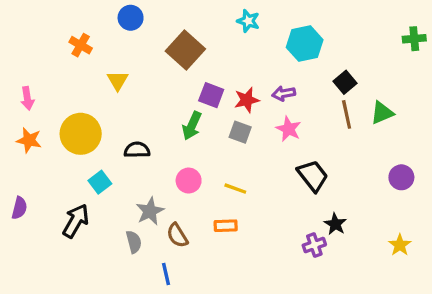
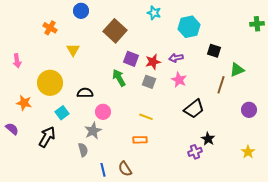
black square: (345, 82) -> (214, 51), turned -32
brown line: (347, 114) -> (221, 85), moved, turned 30
green arrow: (192, 126) -> (119, 78), turned 126
orange star: (29, 140) -> (24, 103), moved
black trapezoid: (313, 176) -> (194, 109), turned 90
pink circle: (189, 181) -> (103, 112), moved
purple semicircle: (19, 208) -> (12, 129), turned -64
brown semicircle: (177, 235) -> (125, 169), moved

